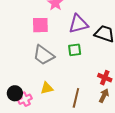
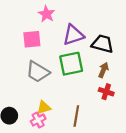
green square: (75, 50) -> (71, 64), size x1.6
brown arrow: (104, 96) -> (103, 70), moved
pink cross: (25, 99) -> (38, 120), moved

